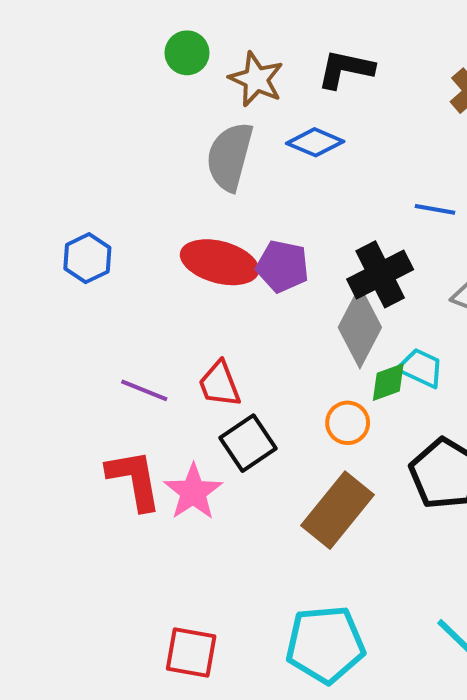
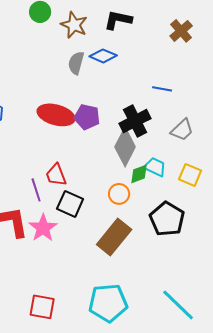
gray semicircle: (230, 157) -> (76, 63), moved, size x0.7
purple line: (144, 390) -> (36, 190), moved, turned 50
black square: (248, 443) -> (70, 204), turned -32

